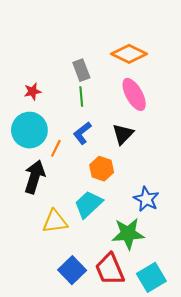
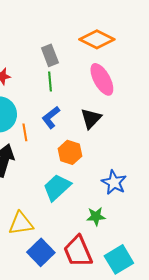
orange line: (56, 148) -> (25, 132), turned -36
yellow triangle: (55, 221) -> (21, 223), moved
green star: (128, 234) -> (96, 216), size x0.6

